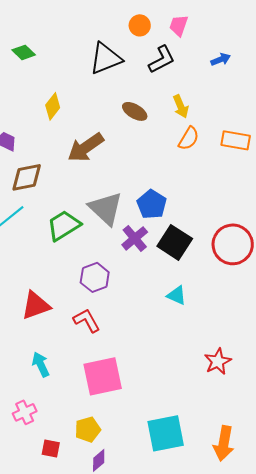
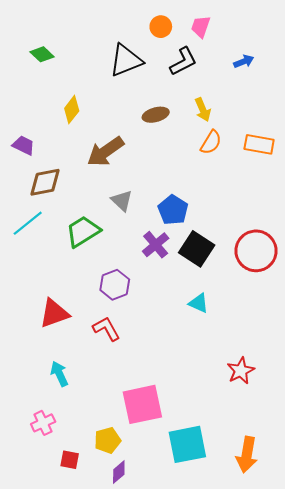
brown ellipse: (135, 111) -> (156, 115), turned -45
gray triangle: (106, 208) -> (122, 201), moved, size x0.6
pink square: (103, 376) -> (142, 404), moved

